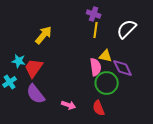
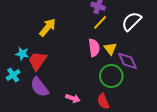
yellow line: (96, 30) -> (100, 22), turned 35
yellow triangle: (106, 56) -> (110, 49), turned 40
pink semicircle: (96, 67) -> (94, 48), moved

